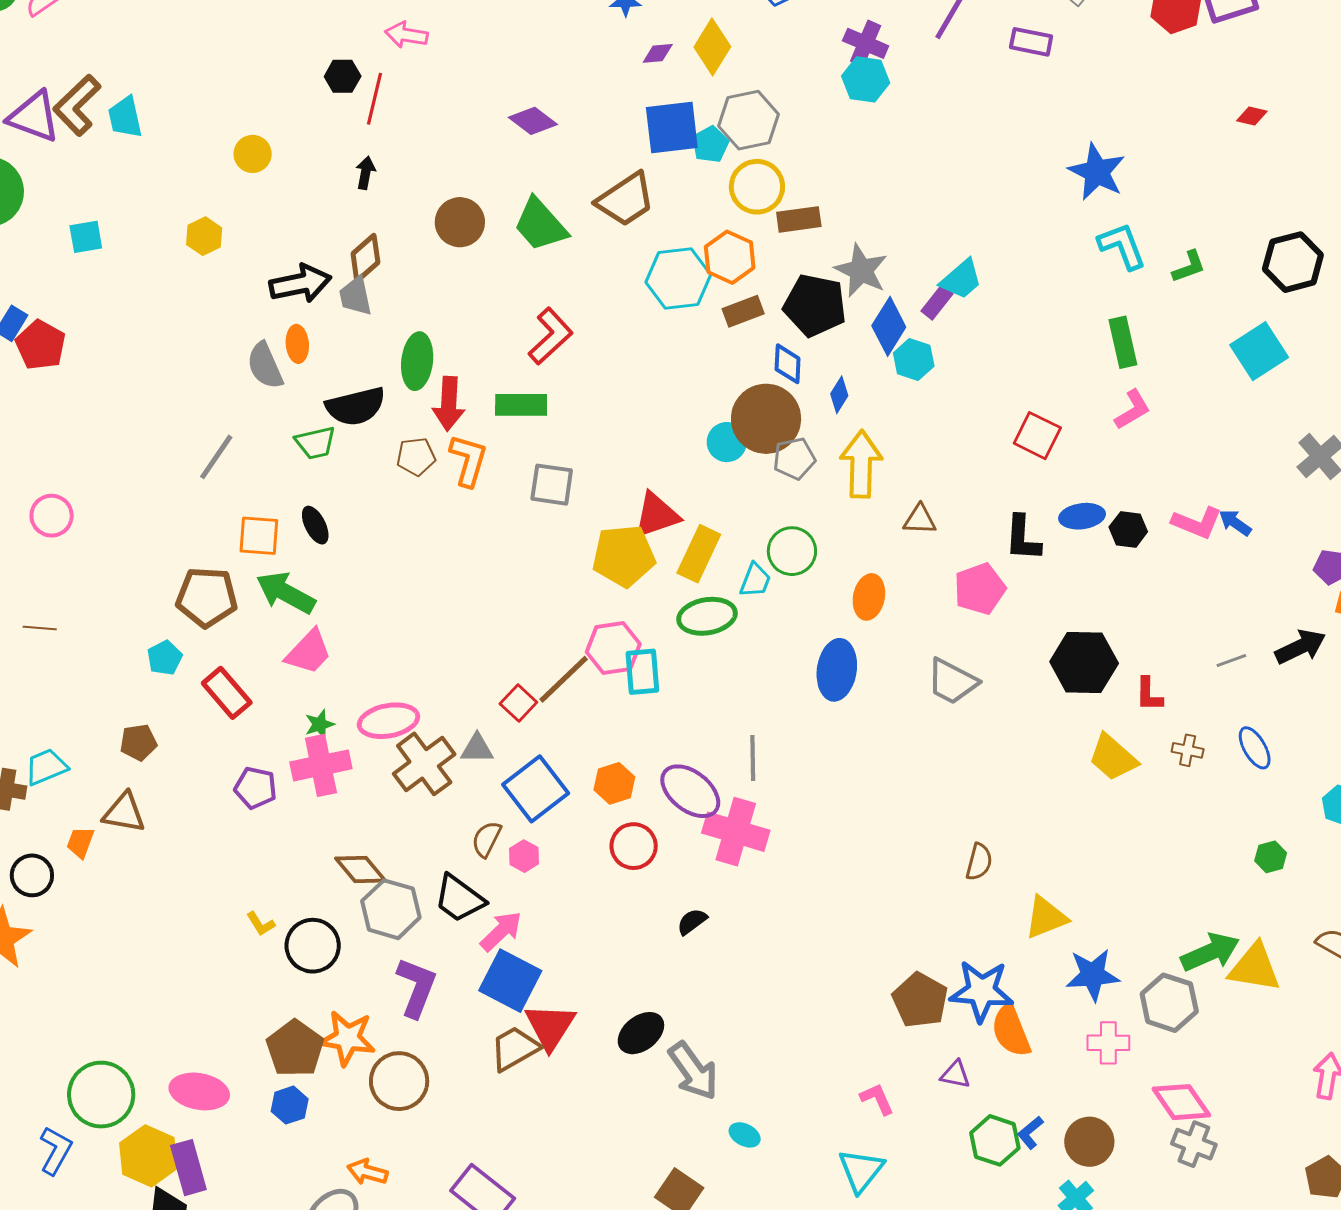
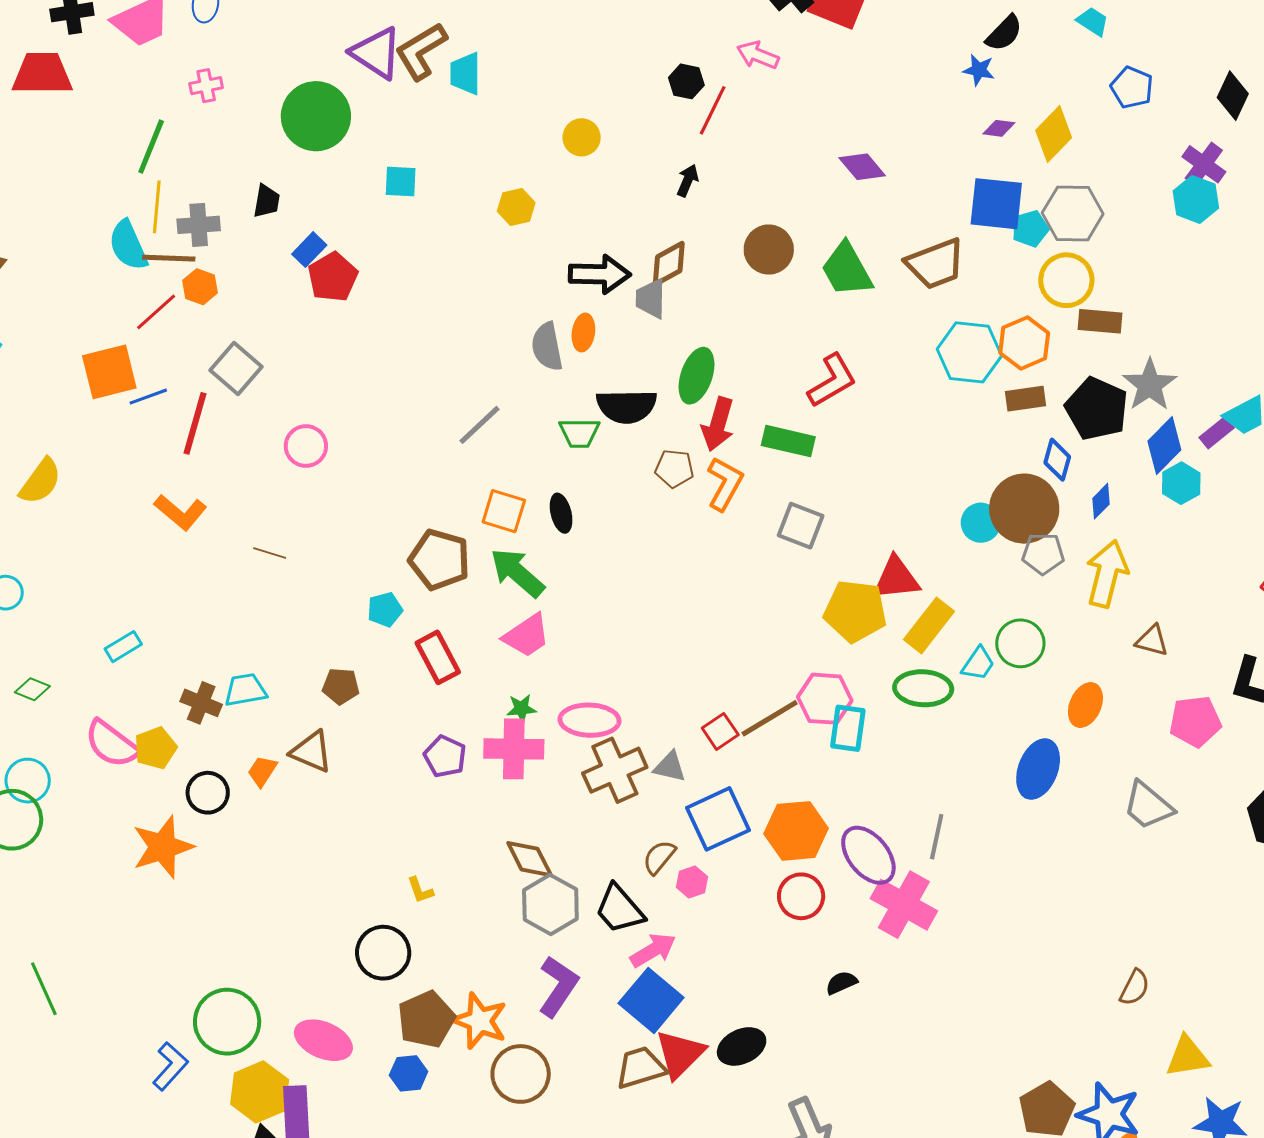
orange hexagon: (614, 783) -> (796, 831), size x1.5
black circle: (313, 946) -> (383, 953), moved
black ellipse: (641, 1033) -> (742, 1046), moved

